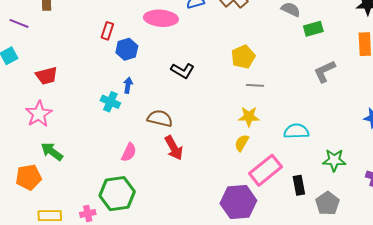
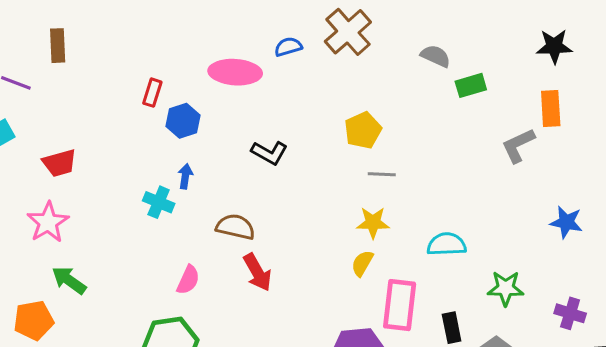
gray L-shape: (325, 71) -> (518, 145), moved
pink rectangle: (265, 170) -> (400, 305), turned -44

